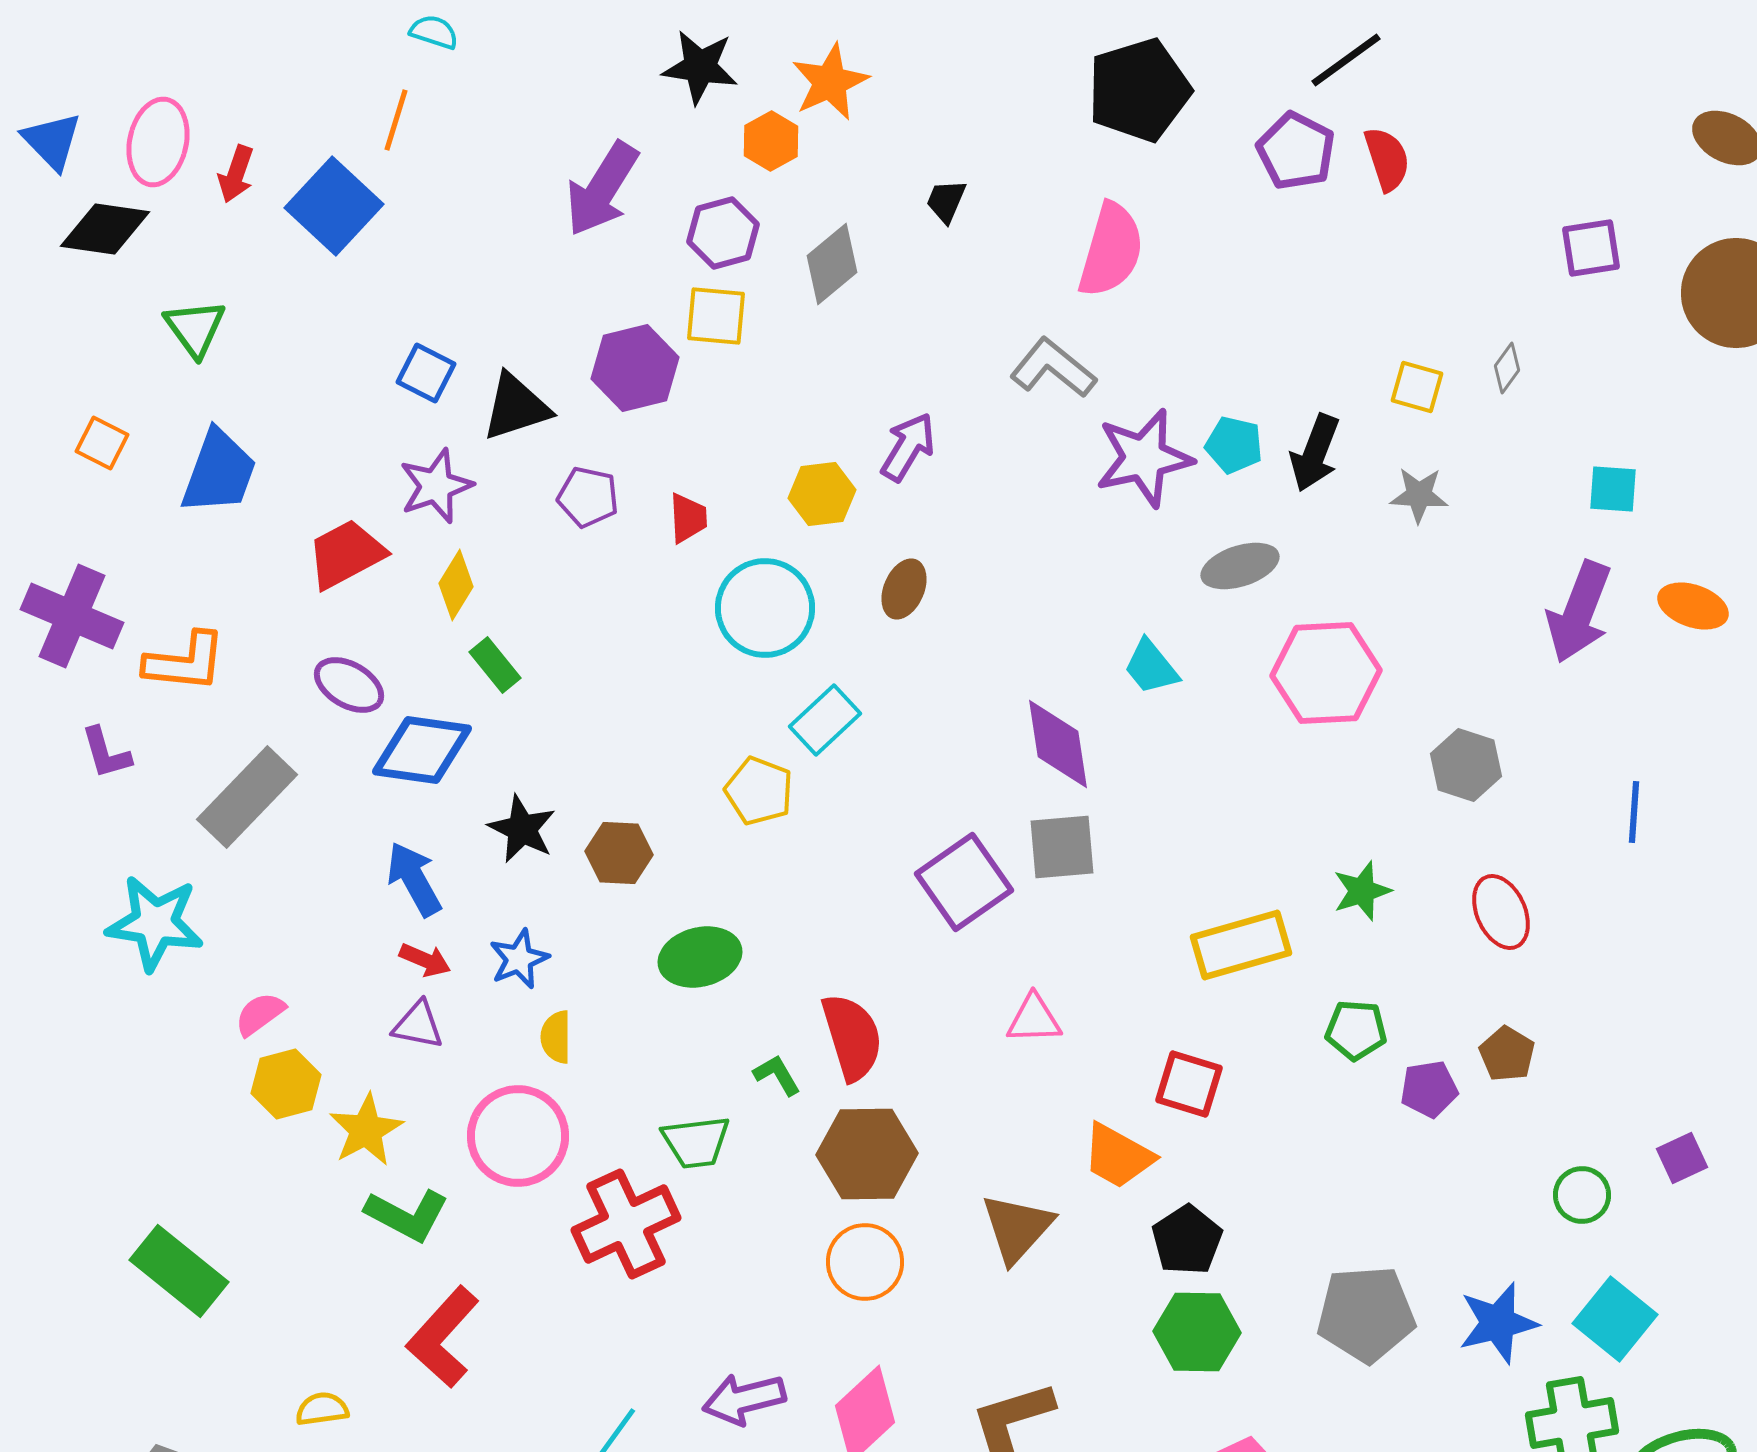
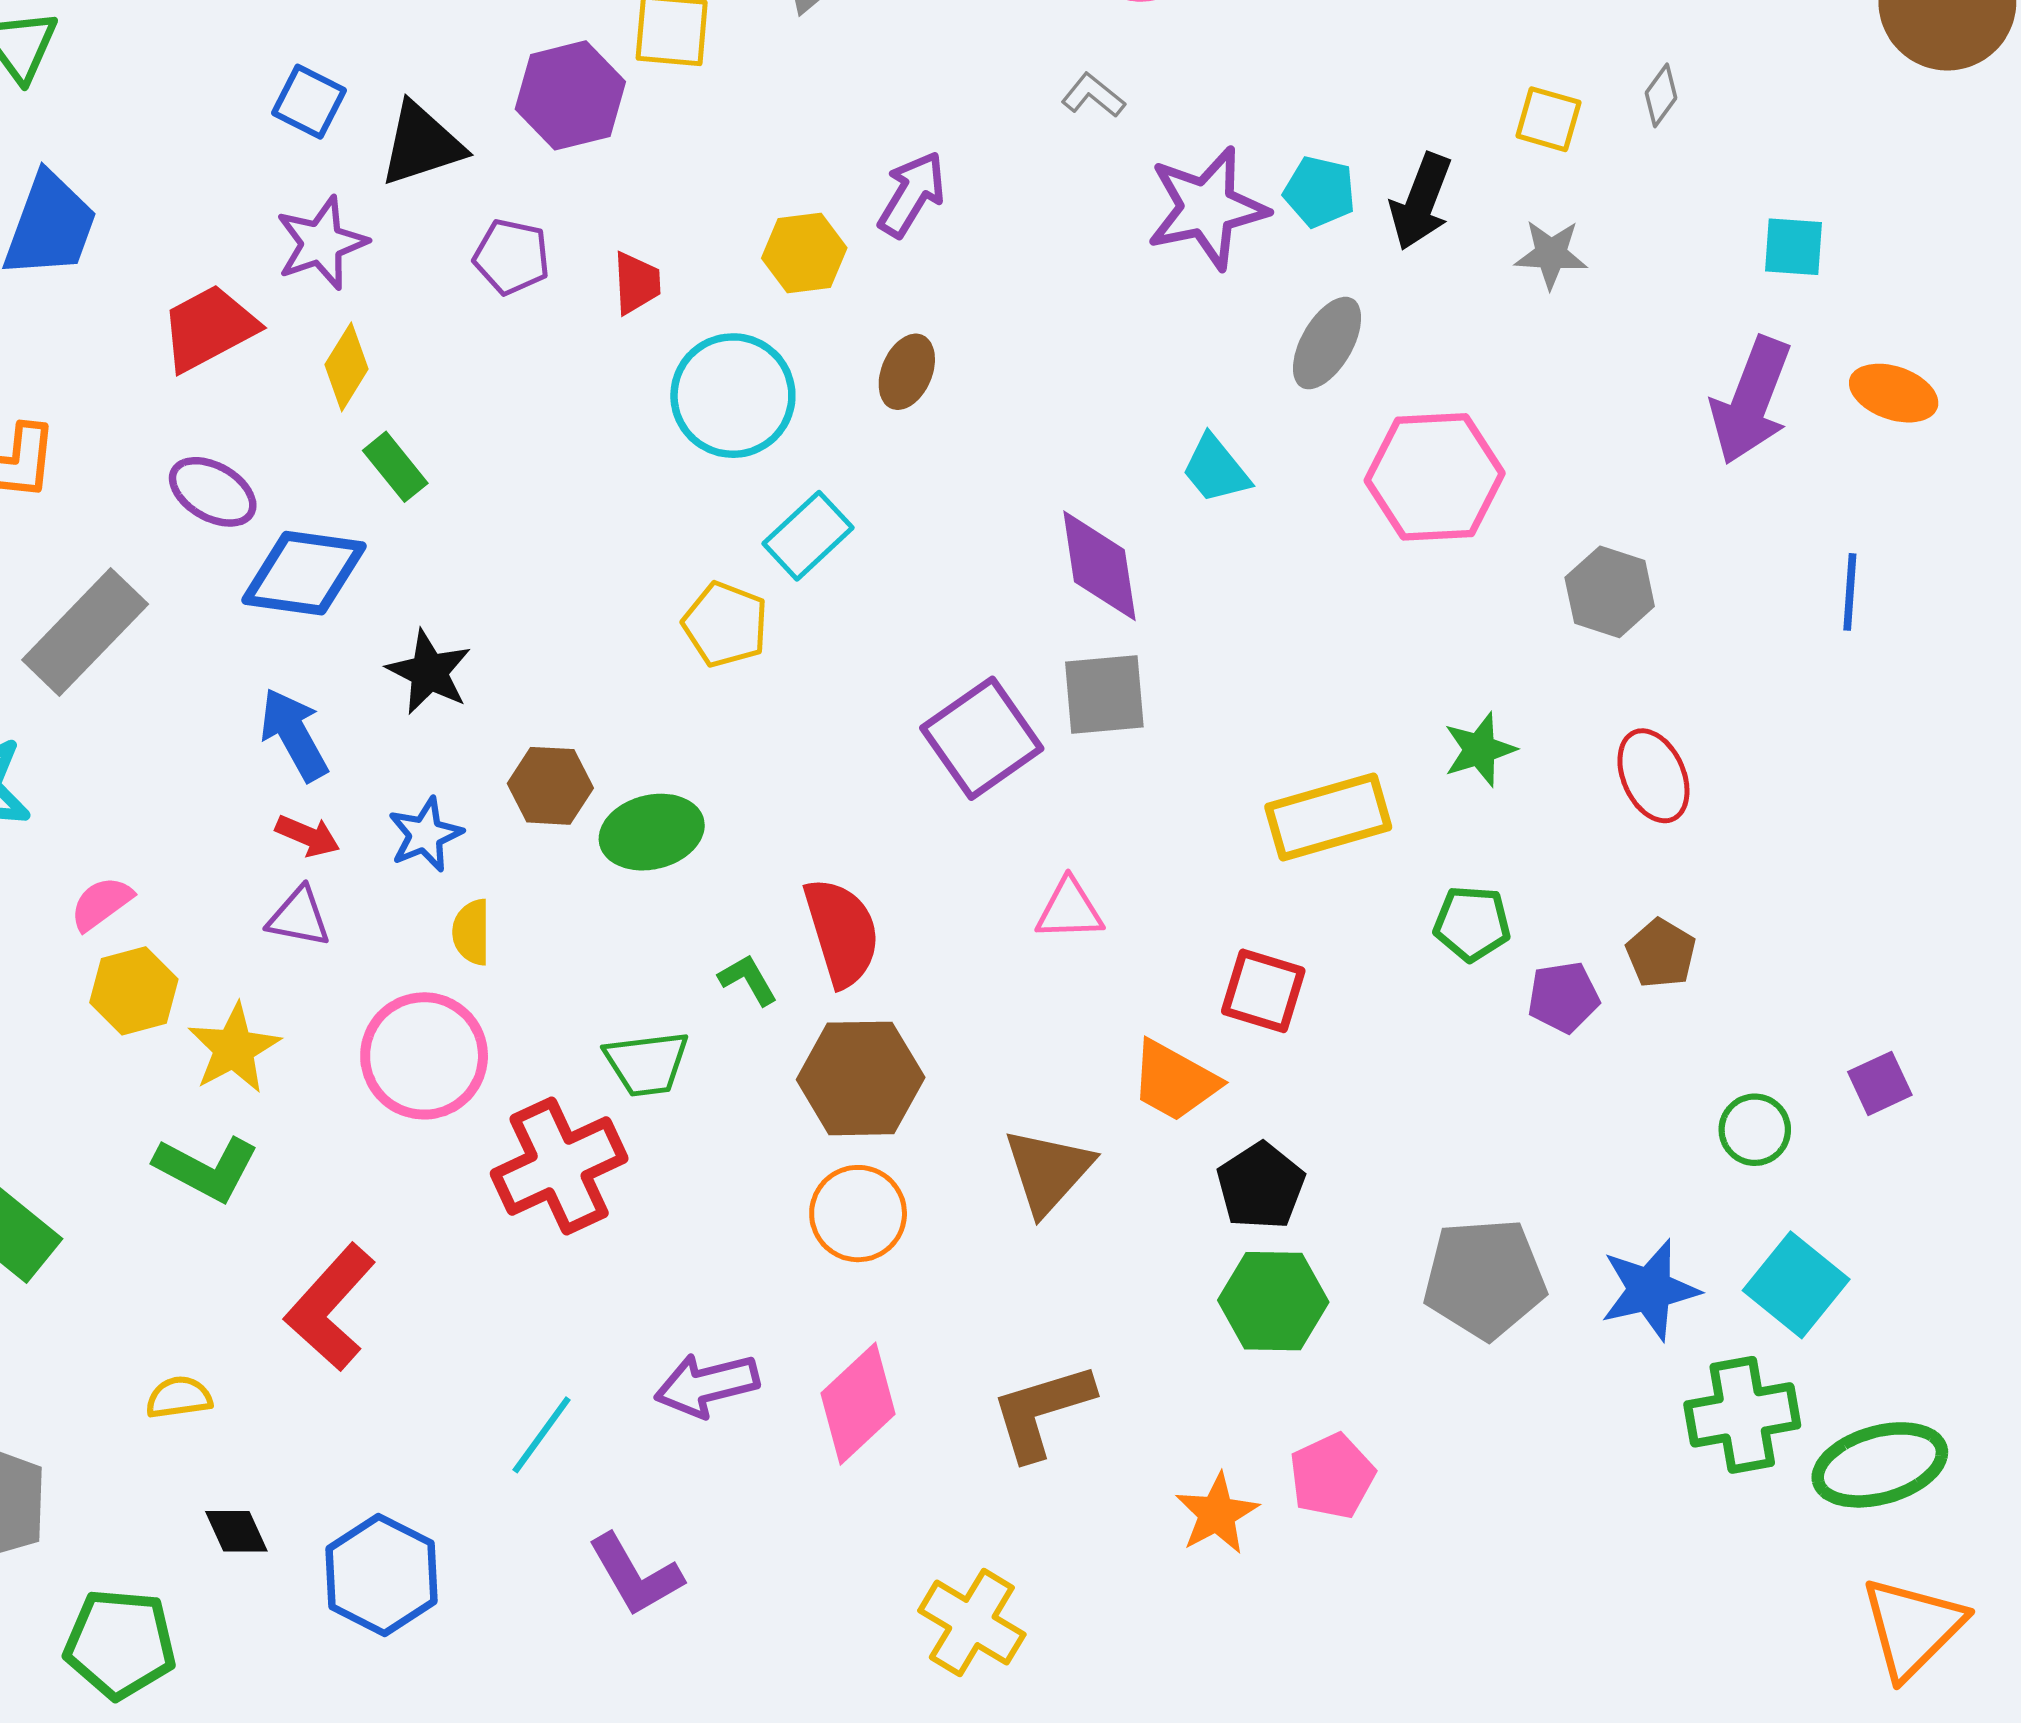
gray L-shape: (1053, 368) -> (1093, 95), size x0.6
gray ellipse: (1240, 566) -> (1327, 343), turned -42
blue line: (1634, 812) -> (1850, 592), moved
brown hexagon: (619, 853) -> (550, 786), moved
green L-shape: (407, 1215) -> (206, 1168), moved

